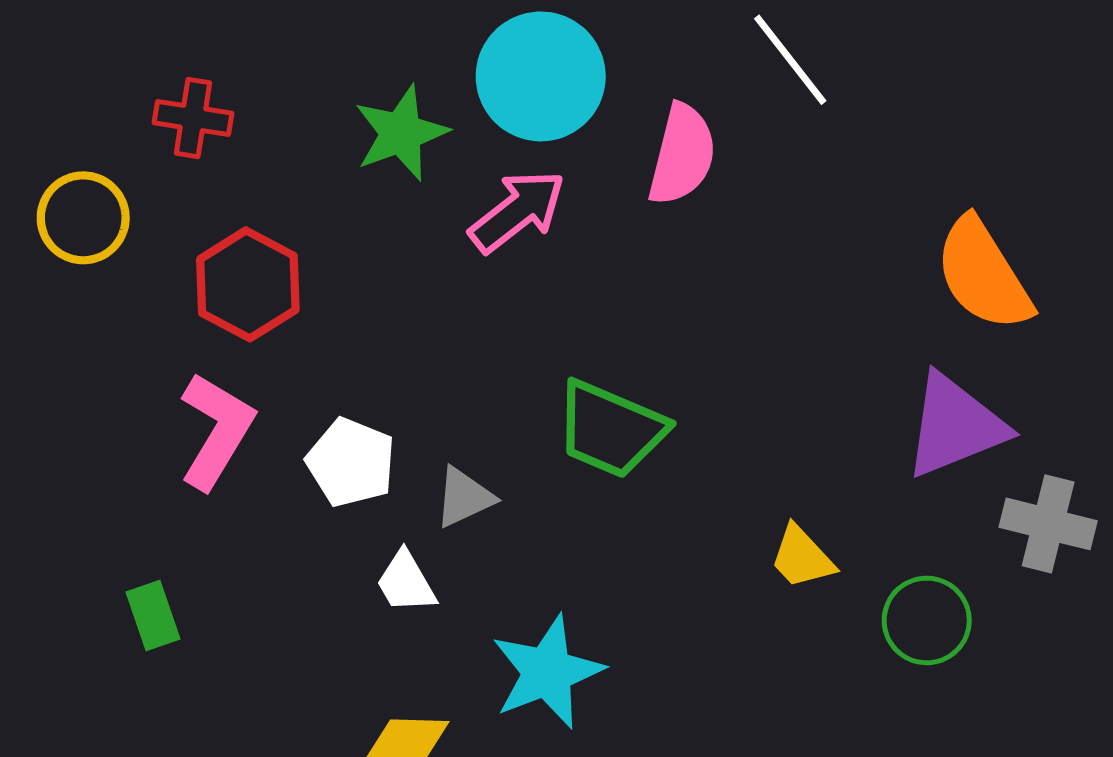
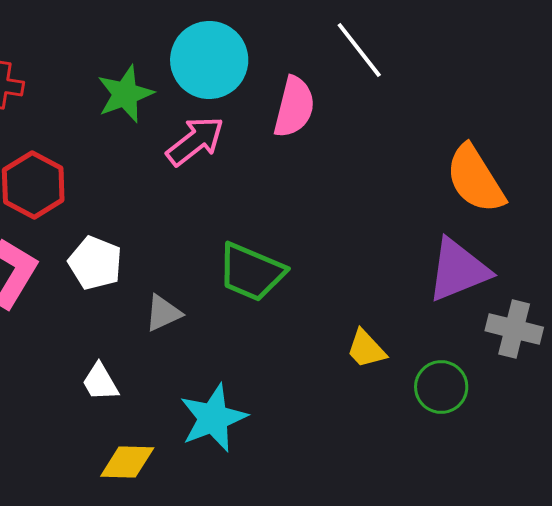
white pentagon: (351, 462) -> (95, 263), moved
white trapezoid: (406, 582) -> (100, 382), moved

